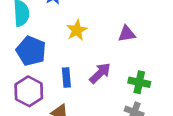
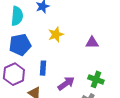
blue pentagon: (31, 51) -> (20, 45), turned 30
purple arrow: (100, 73) -> (66, 83), moved

